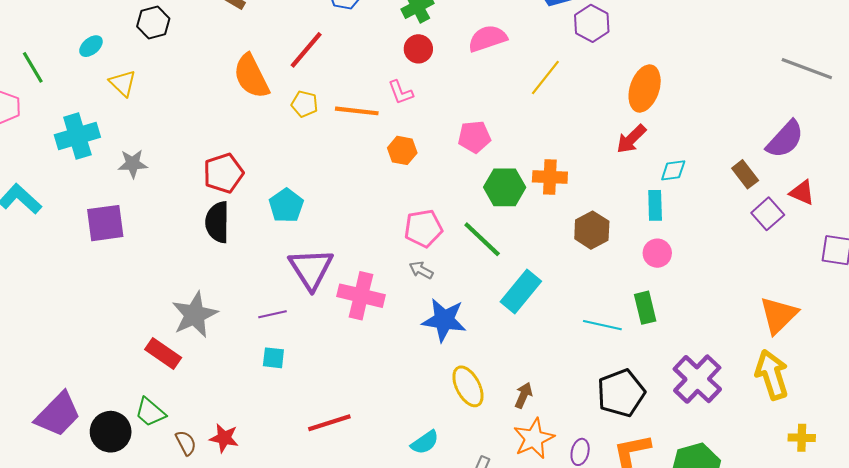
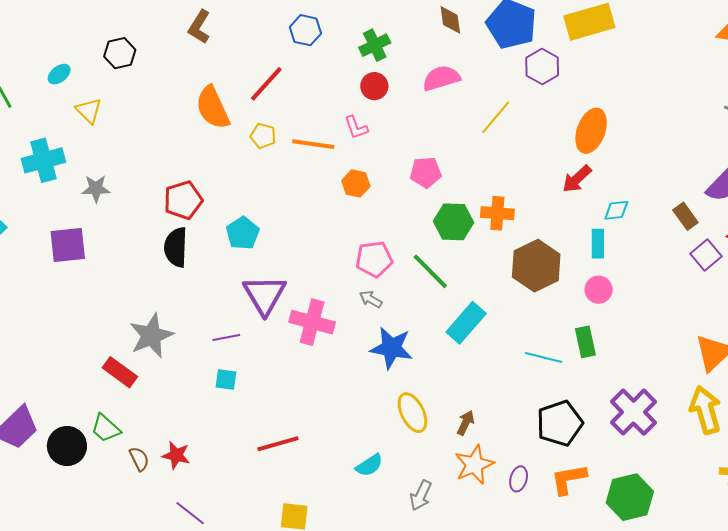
brown hexagon: (592, 230) -> (536, 266), size x1.4

